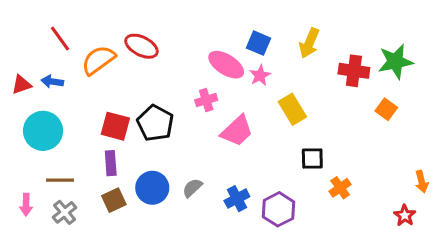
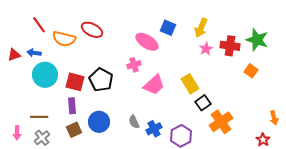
orange semicircle: (98, 60) -> (64, 39), turned -130
green star: (395, 62) -> (257, 40), turned 30
pink star: (260, 75) -> (206, 49), moved
yellow rectangle: (292, 109) -> (190, 84), moved
cyan circle: (43, 131) -> (45, 75), moved
black square: (312, 159) -> (203, 103), turned -35
gray semicircle: (192, 188) -> (134, 122), moved, turned -72
orange cross: (340, 188) -> (221, 122), size x1.6

